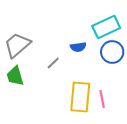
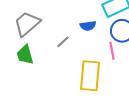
pink line: (102, 99) -> (112, 51), moved

